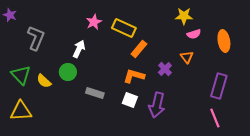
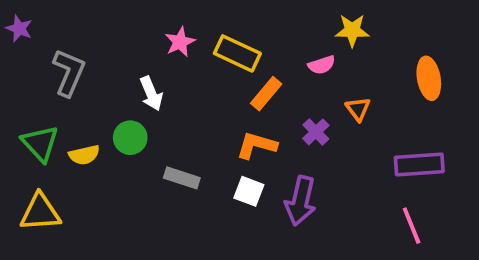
pink semicircle: (194, 34) -> (322, 65), moved
white arrow: (79, 49) -> (151, 94), turned 132
yellow semicircle: (44, 81) -> (84, 155), turned -56
purple rectangle: (219, 86) -> (419, 164), turned 70

